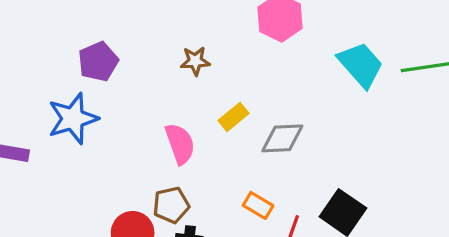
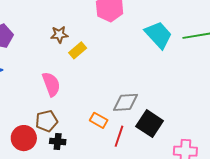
yellow rectangle: (234, 117) -> (78, 50), moved
gray diamond: (282, 138) -> (125, 102), moved

